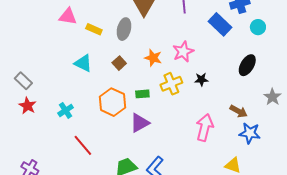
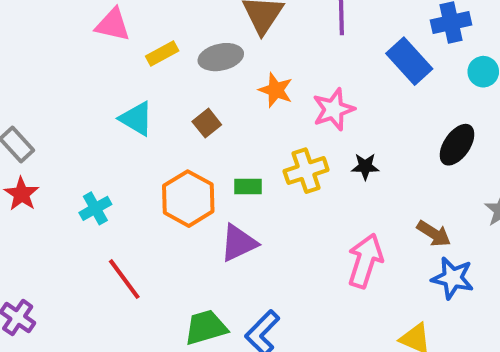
yellow rectangle: (94, 29) -> (162, 53), turned -56
gray ellipse: (124, 29) -> (221, 57), turned 60
orange star: (153, 58) -> (276, 90), moved

